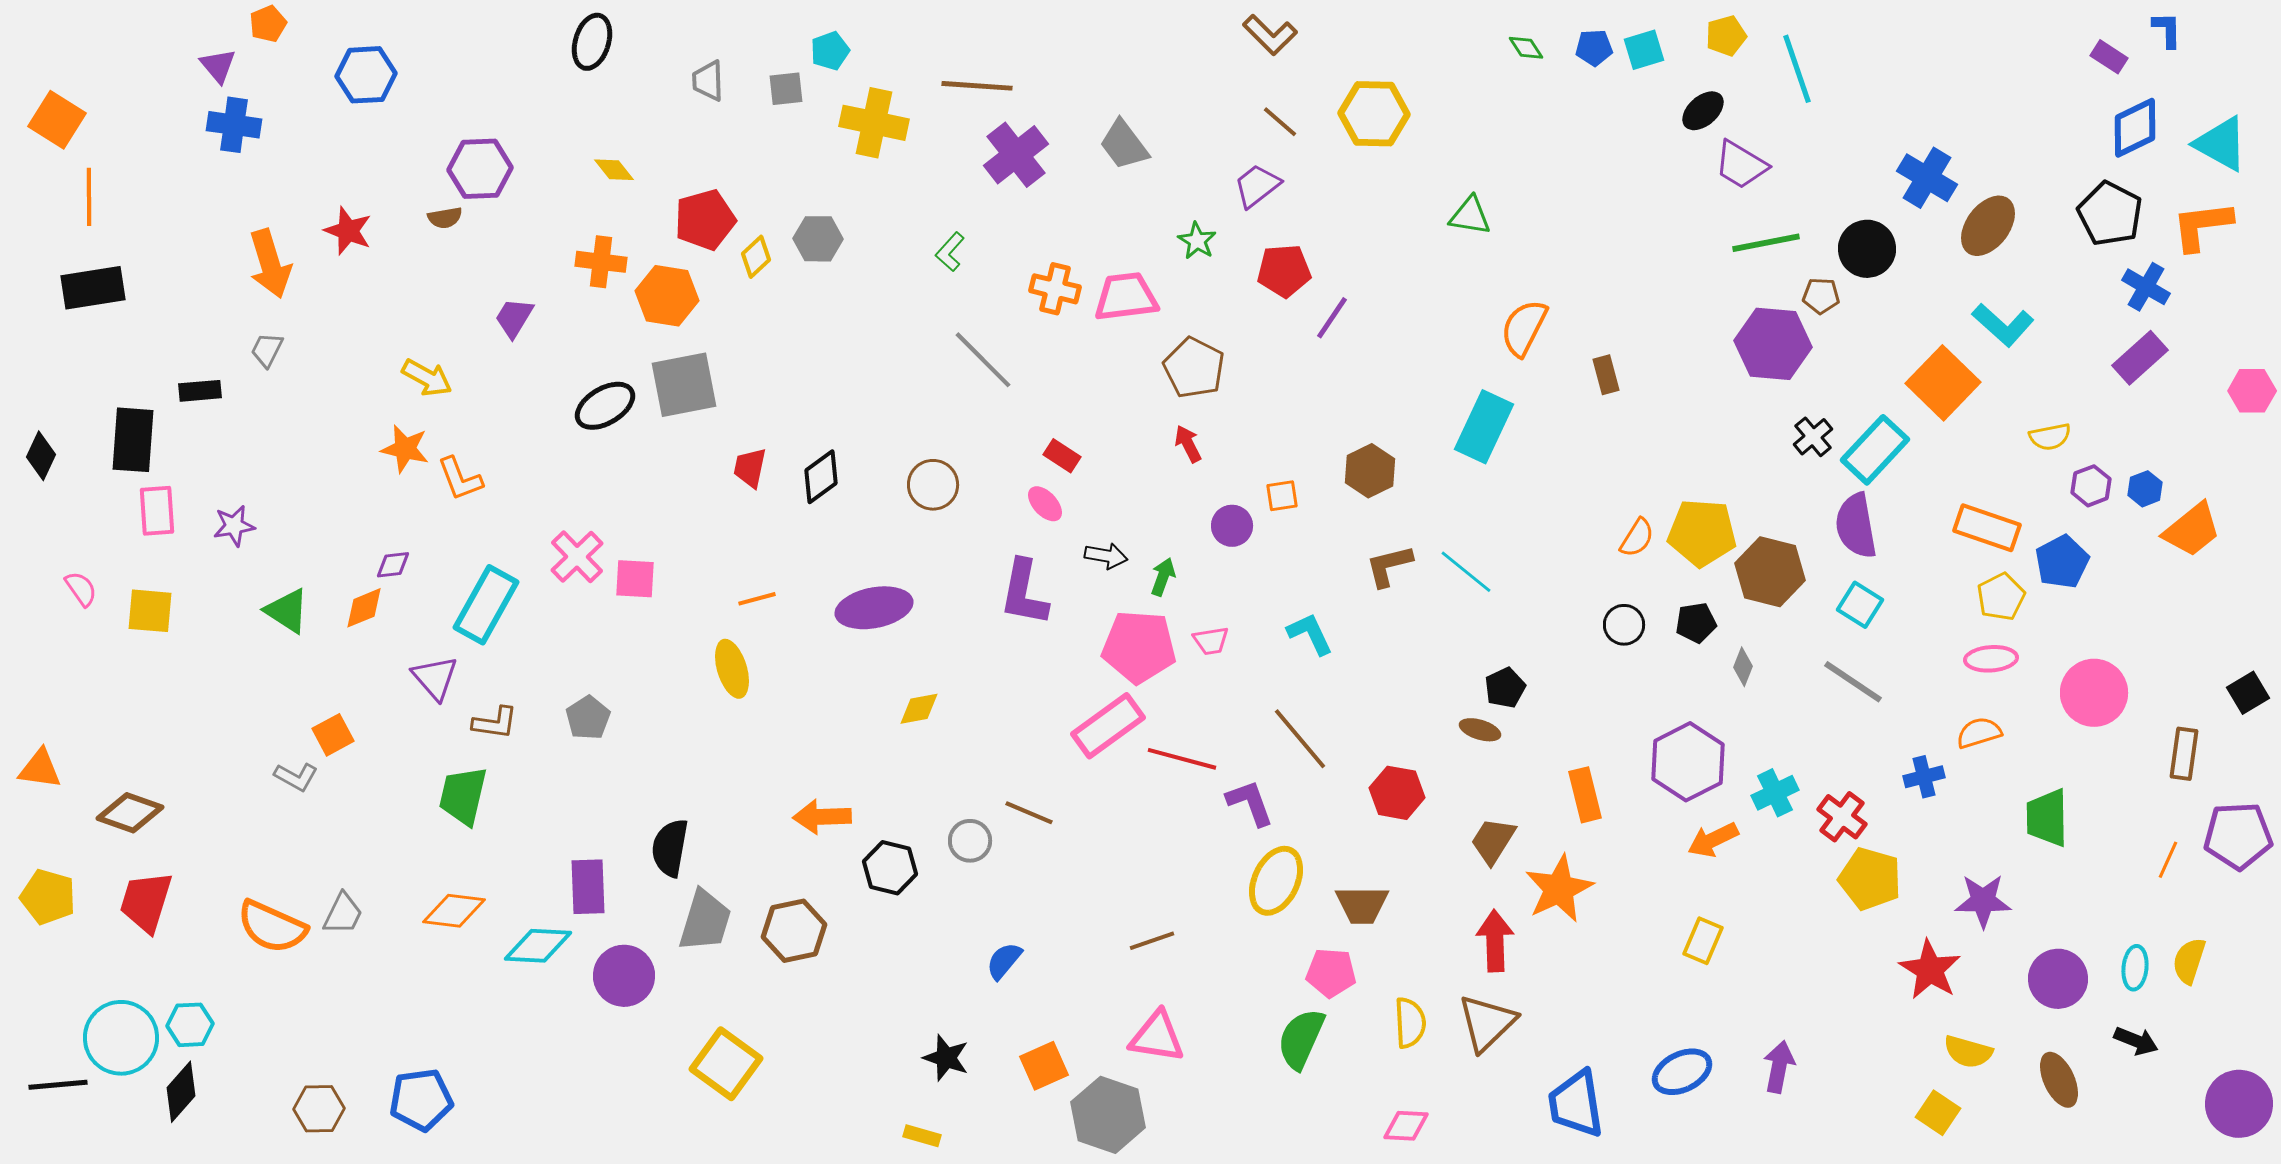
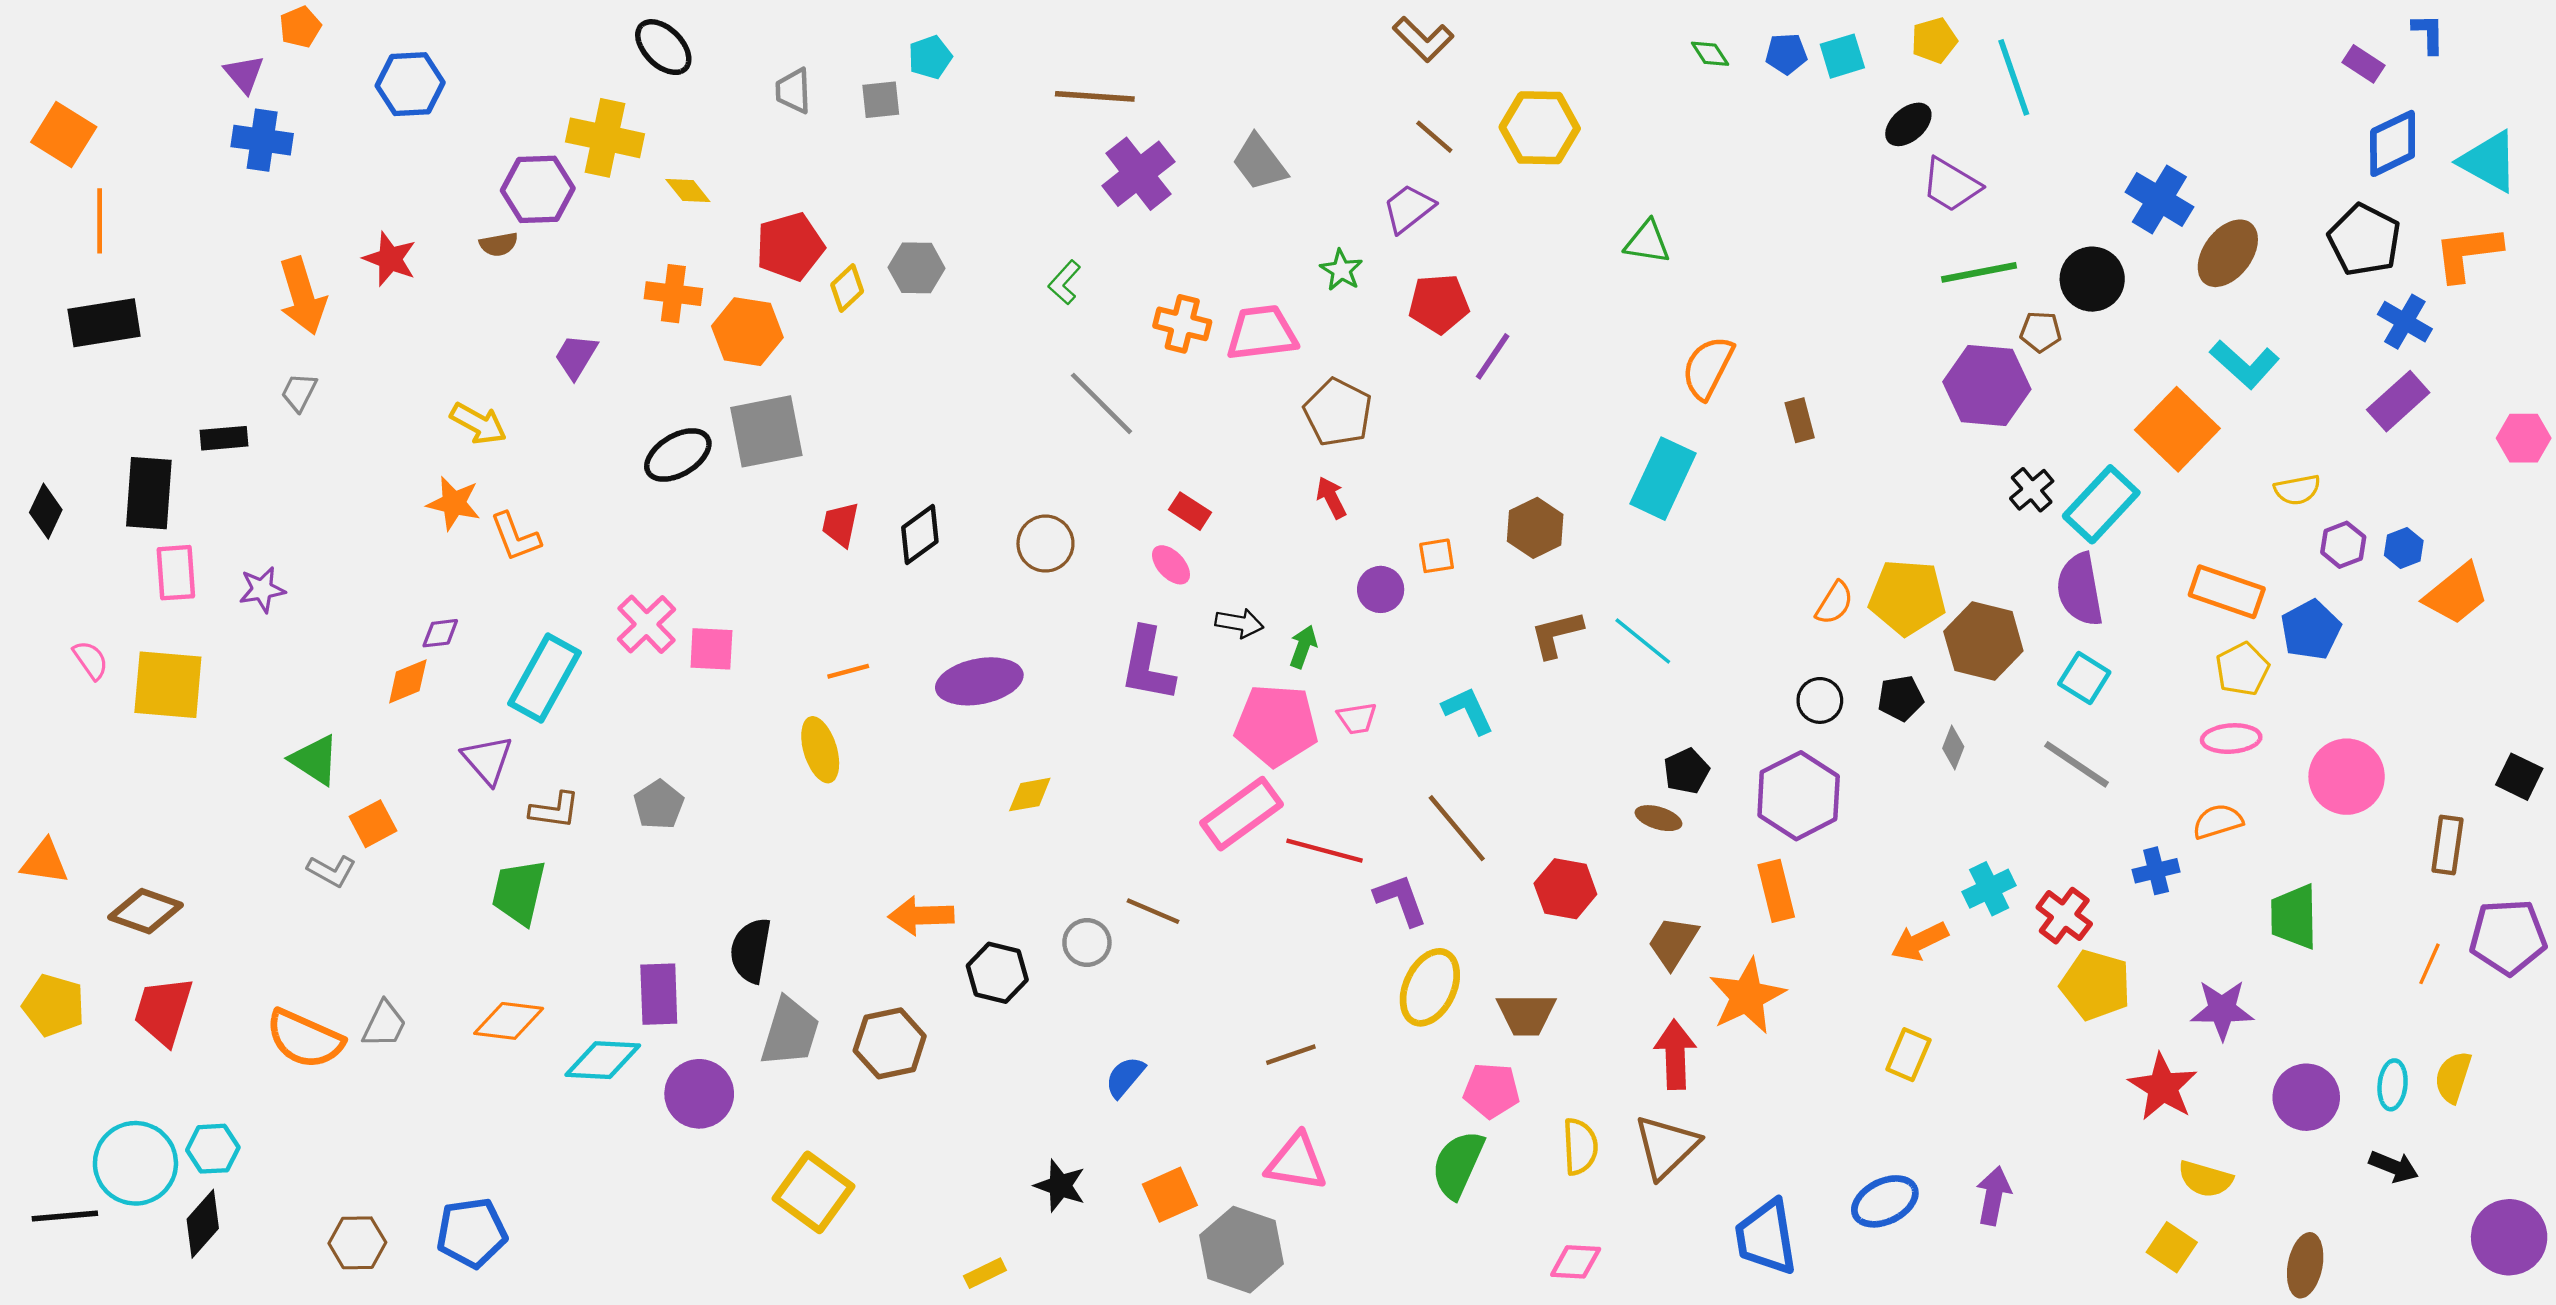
black ellipse: (592, 42) -> (663, 47), turned -62
yellow cross: (874, 123) -> (605, 138), moved
yellow square: (150, 611) -> (168, 685), size x1.4
green triangle: (287, 611) -> (315, 760), moved
black square: (2248, 693) -> (2519, 777), turned -33
purple hexagon: (1688, 762) -> (1799, 796), moved
brown ellipse: (2059, 1080) -> (2305, 1265), moved, turned 36
yellow rectangle: (922, 1136) -> (985, 1273), moved, turned -42

